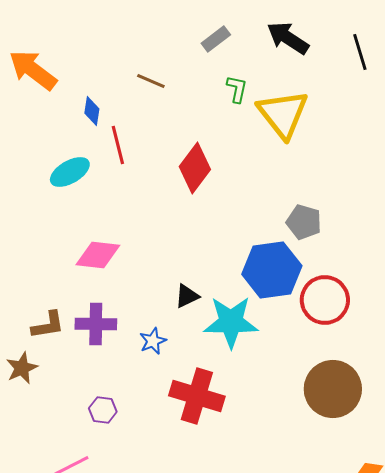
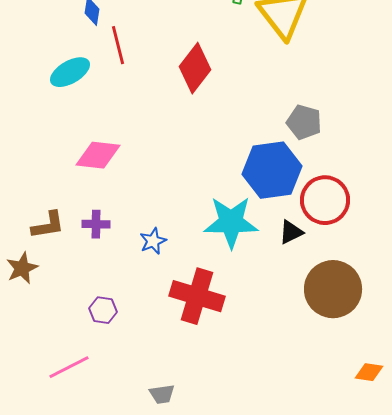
black triangle: (187, 296) -> (291, 232), moved
purple cross: (96, 324) -> (96, 224), size x0.7

